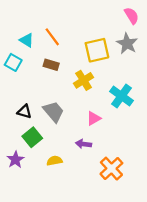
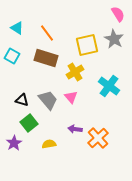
cyan triangle: (27, 40) -> (17, 28), moved
brown rectangle: (51, 65) -> (46, 58), size x1.6
pink triangle: (94, 118) -> (71, 97), moved, turned -40
orange cross: (111, 169) -> (98, 138), moved

